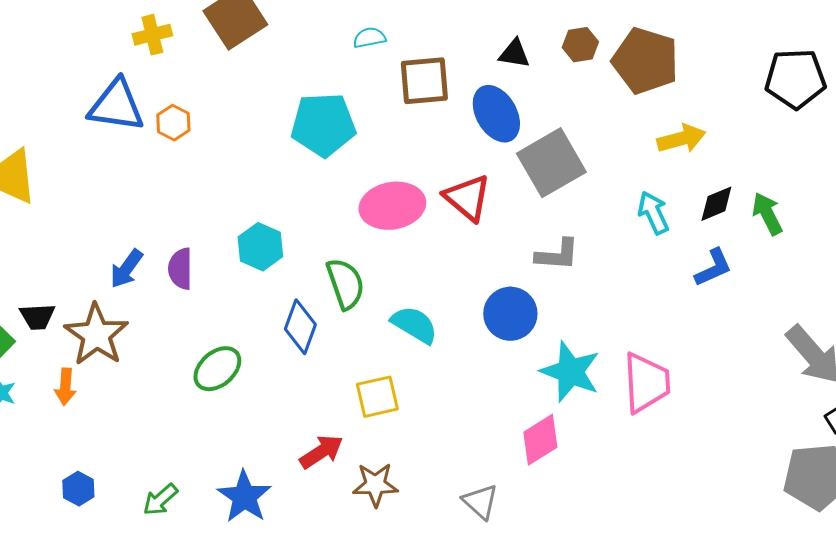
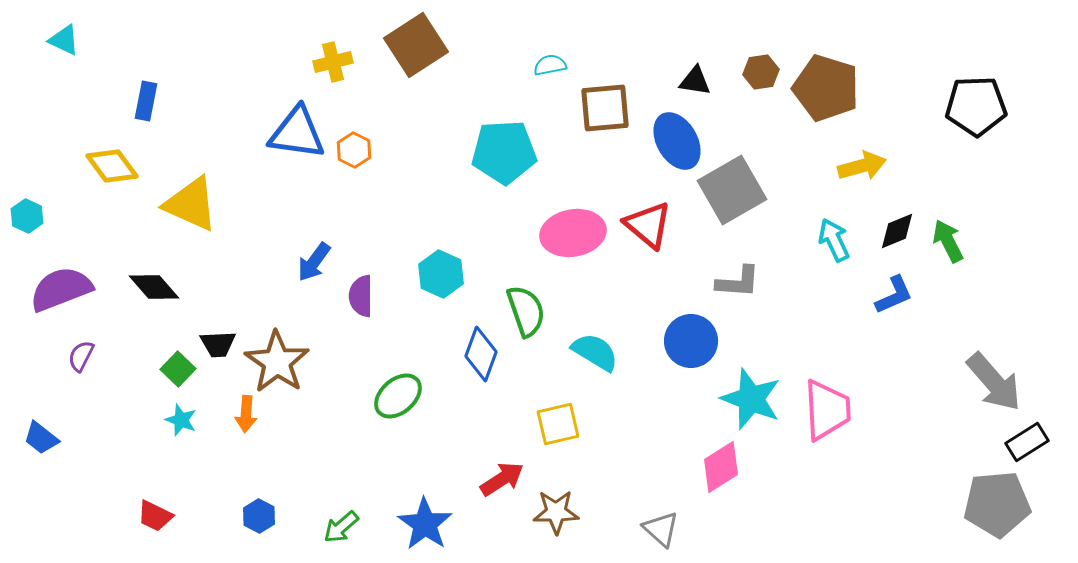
blue arrow: (126, 269) -> (314, 262), moved

